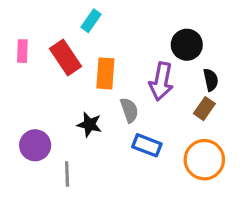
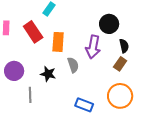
purple circle: (35, 145) -> (14, 71), moved
blue rectangle: (147, 145) -> (84, 105), moved
gray line: (67, 174) -> (30, 95), moved

